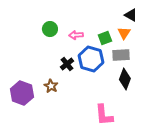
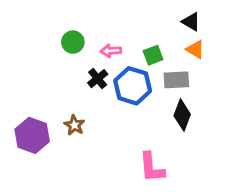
orange triangle: (124, 33) -> (195, 49), moved, turned -32
black cross: (67, 64) -> (98, 79), moved

